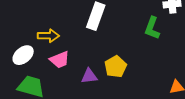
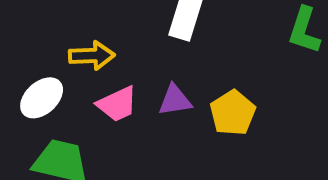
purple triangle: (89, 76) -> (175, 100), moved

